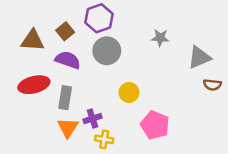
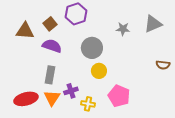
gray circle: (107, 51) -> (92, 48), moved
gray triangle: (199, 57) -> (153, 24), moved
red ellipse: (34, 85) -> (26, 99), moved
yellow cross: (104, 139) -> (88, 104), moved

